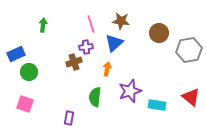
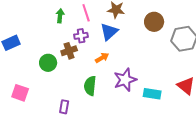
green arrow: (43, 25) -> (60, 16), moved
orange arrow: (107, 69) -> (102, 58), turned 48
green circle: (29, 72) -> (48, 63), moved

